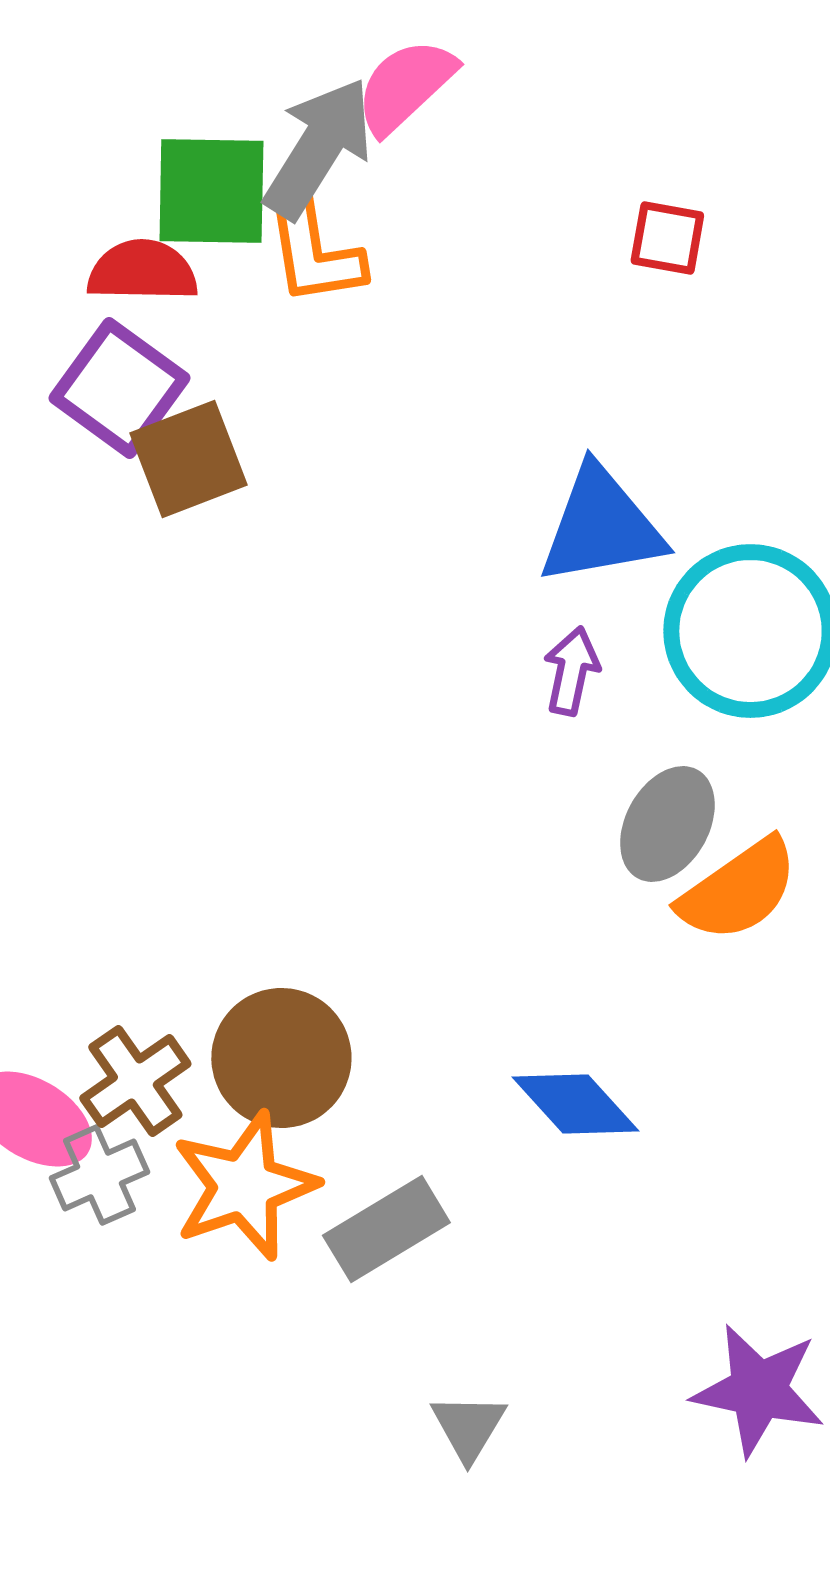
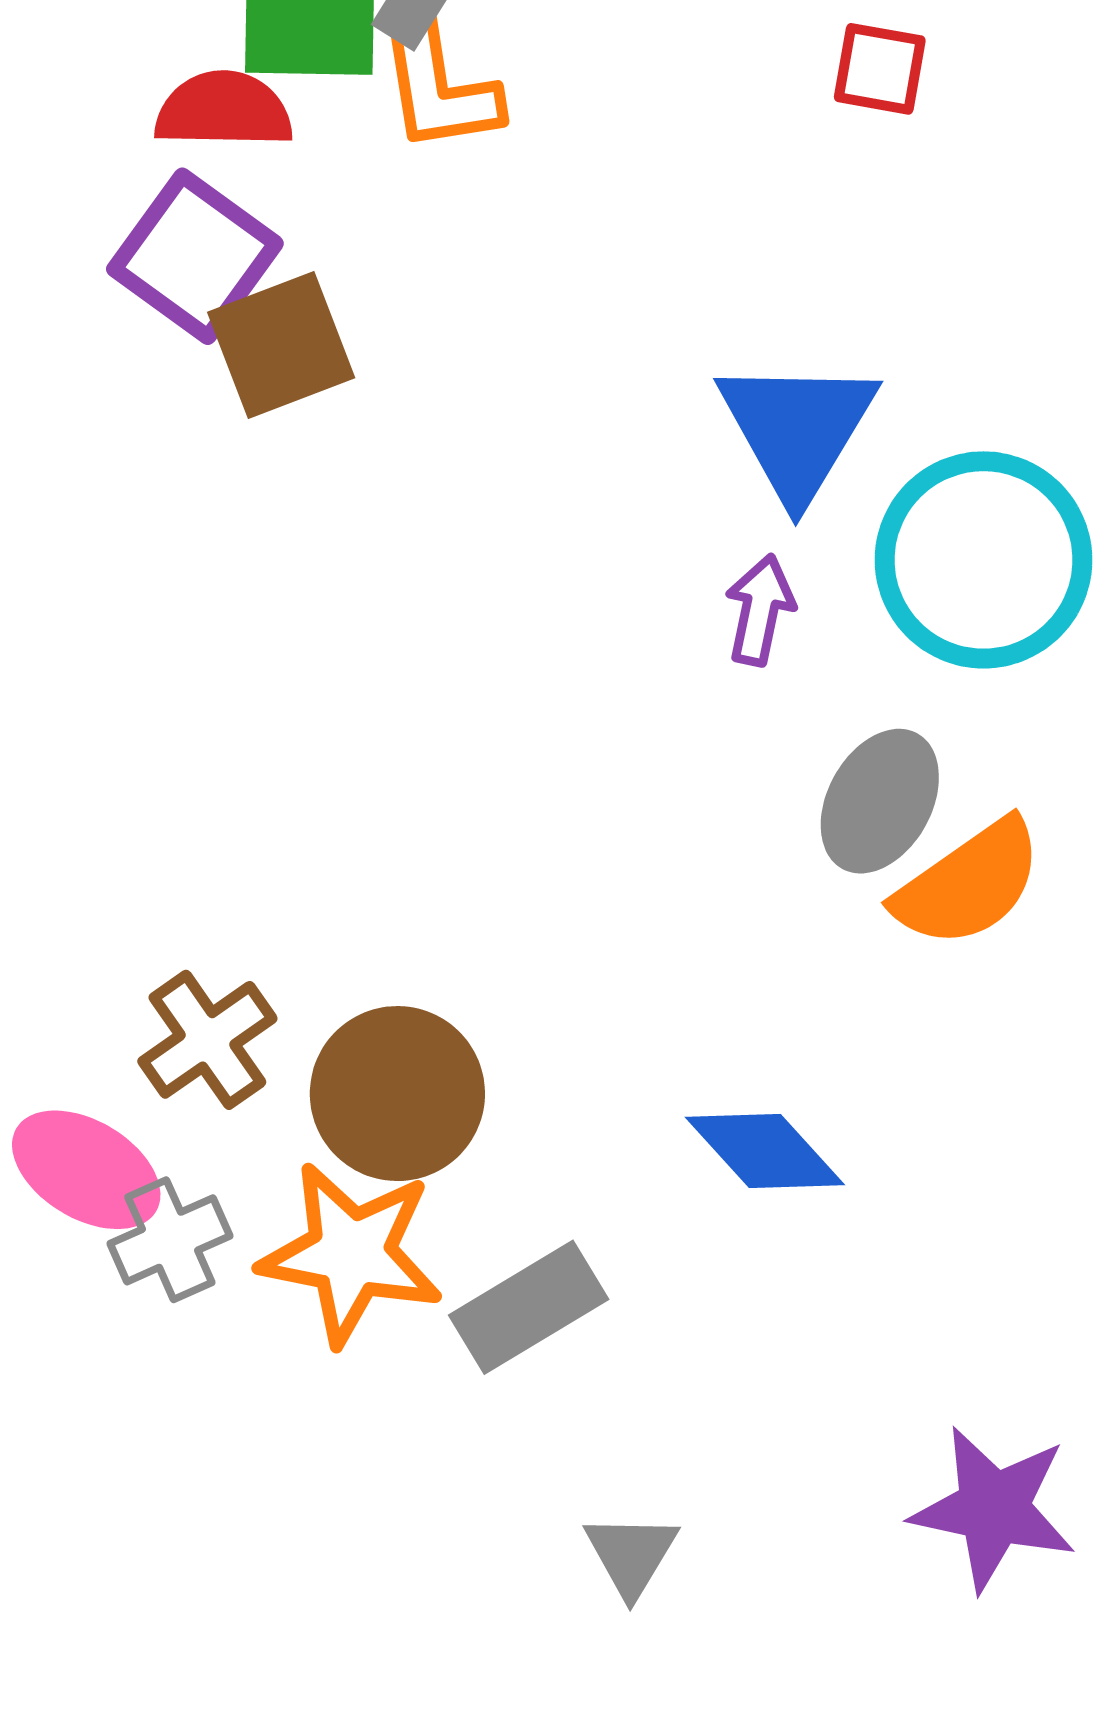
blue triangle: (601, 526) -> (797, 429), turned -49
brown cross: (135, 1081) -> (207, 1040), moved
orange star: (244, 1186) -> (351, 1254), turned 30

